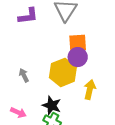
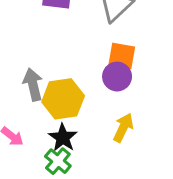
yellow hexagon: (63, 72) -> (63, 99), moved
gray arrow: (24, 75) -> (33, 85), size x1.5

